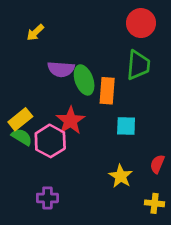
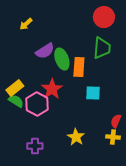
purple semicircle: (61, 69) -> (45, 51), turned -36
yellow star: (121, 176) -> (76, 137), moved
yellow cross: (155, 203) -> (113, 137), moved

